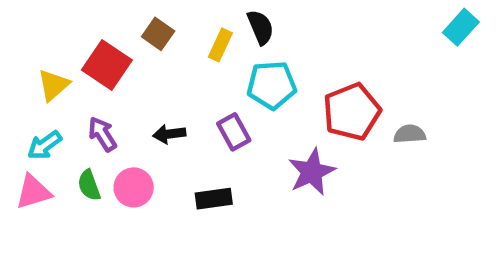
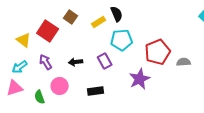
yellow rectangle: (220, 45) -> (99, 22), turned 32
yellow triangle: (53, 85) -> (24, 40), turned -42
green semicircle: (89, 185) -> (40, 97), moved

